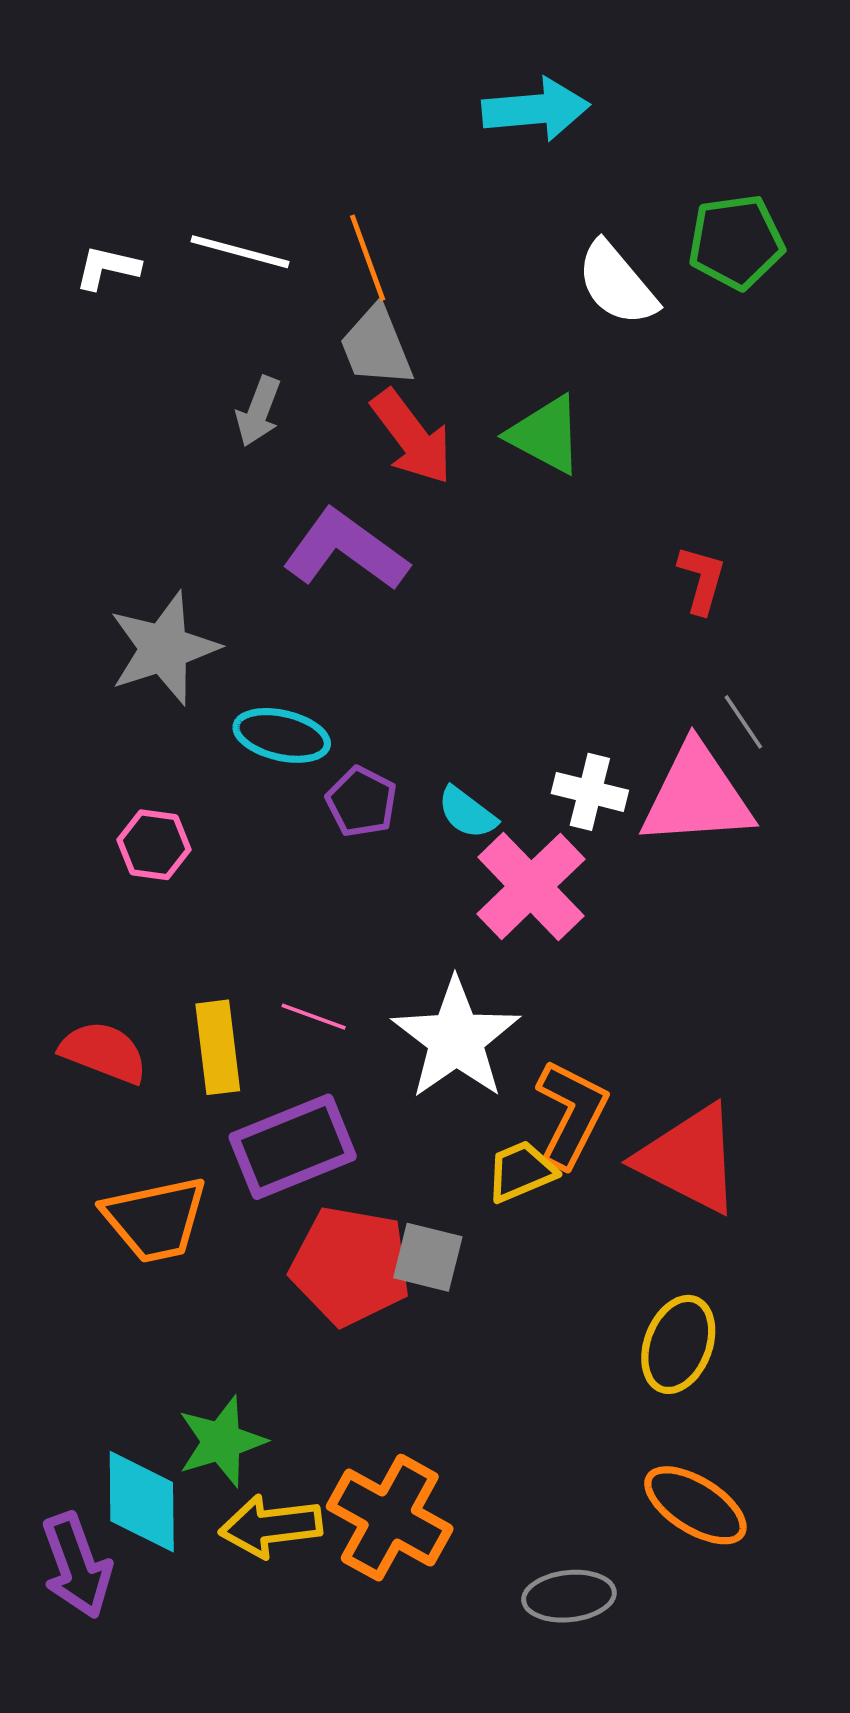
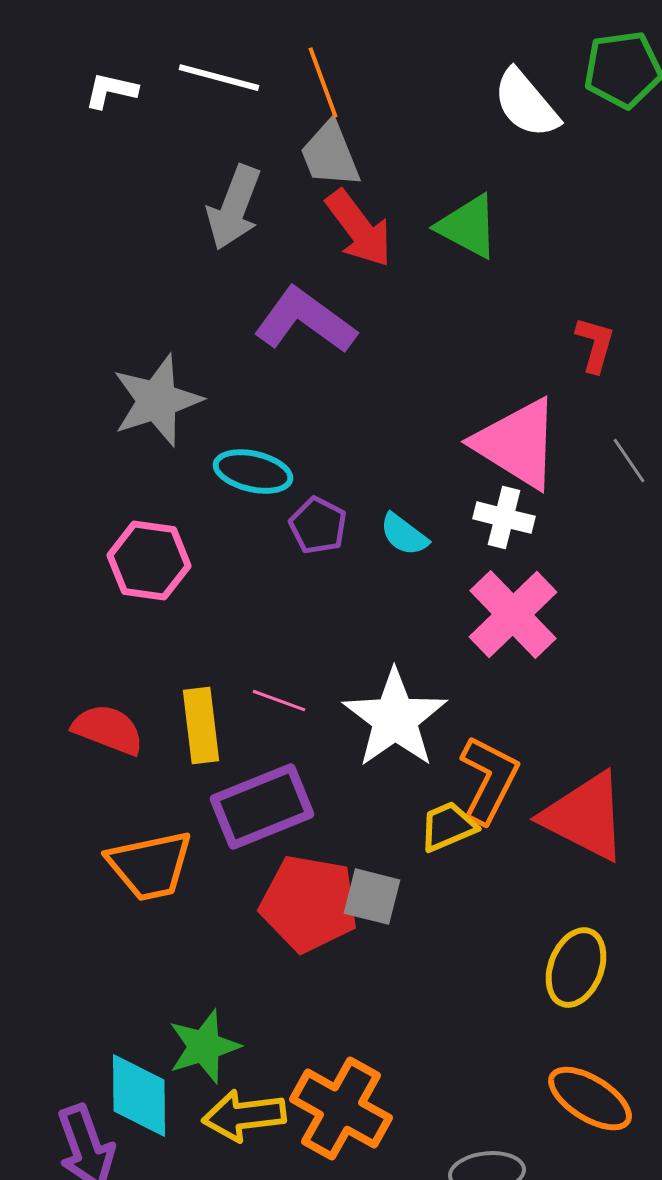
gray arrow: (258, 411) -> (234, 208), size x1.5
pink triangle: (697, 796) -> (517, 444), moved, turned 36
pink hexagon: (154, 845) -> (149, 561), size x1.4
pink cross: (531, 886) -> (513, 615), moved

